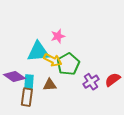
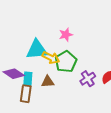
pink star: (58, 36) -> (66, 35), moved

